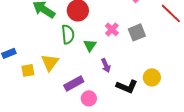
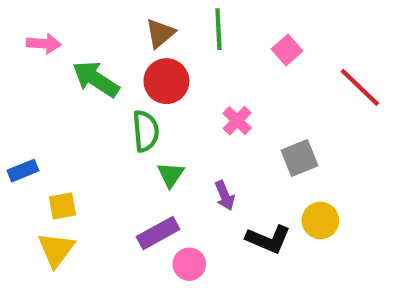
gray square: (137, 32) -> (300, 158), moved
green triangle: (90, 45) -> (171, 175), moved
yellow triangle: (50, 62) -> (56, 250), moved

